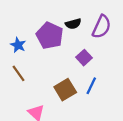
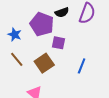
purple square: (84, 58) -> (58, 43), moved, turned -32
brown square: (65, 90) -> (44, 63), moved

